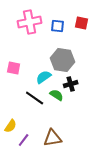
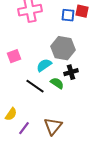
blue square: (58, 26) -> (68, 15), moved
pink square: (14, 68) -> (14, 56), turned -32
brown triangle: (53, 138) -> (53, 126), turned -42

